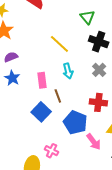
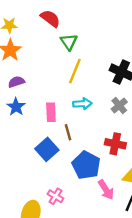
green triangle: (87, 17) -> (69, 42), moved
yellow line: (59, 44) -> (75, 71), turned 65
cyan arrow: (68, 71) -> (82, 104), turned -84

